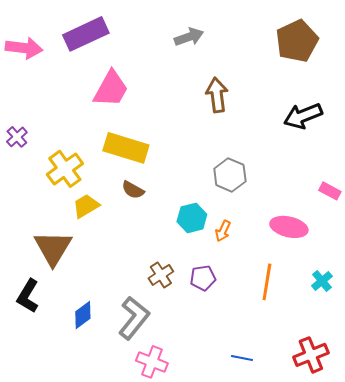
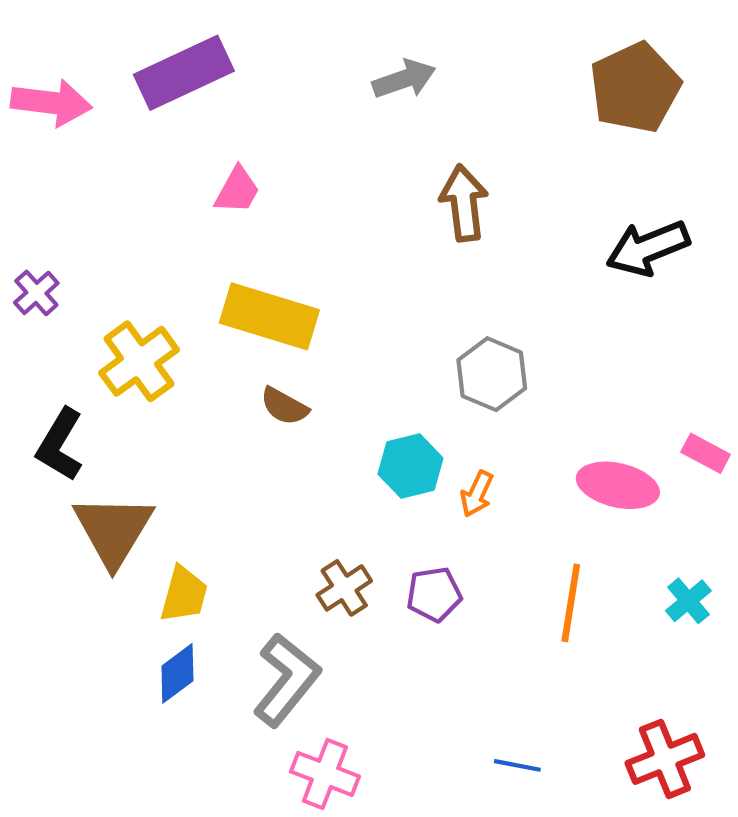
pink trapezoid: (111, 89) -> (237, 190), size x0.6
pink rectangle: (330, 191) -> (706, 453), moved
yellow trapezoid: (86, 206) -> (184, 594), moved, turned 136
black L-shape: (28, 296) -> (60, 445), moved

